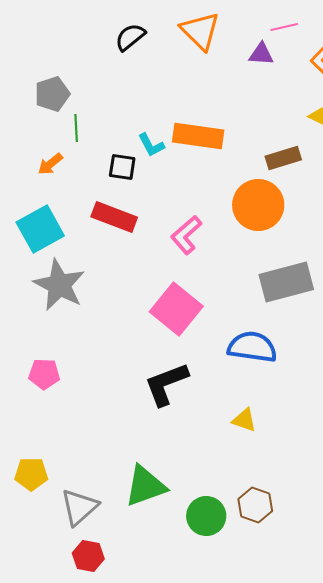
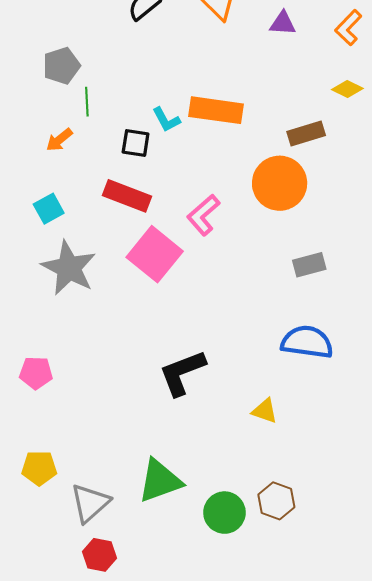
cyan square: (40, 229) -> (49, 209), size x0.6
gray rectangle: (286, 282) -> (309, 265), size x0.6
pink square: (176, 309) -> (155, 254), moved
blue semicircle: (252, 347) -> (307, 342), moved
pink pentagon: (44, 374) -> (36, 373), moved

